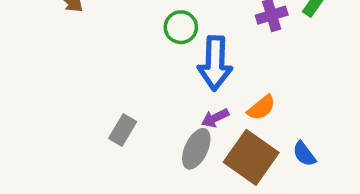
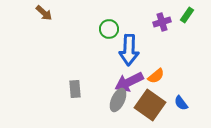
purple arrow: (215, 118) -> (129, 82), size x1.8
gray rectangle: (123, 130) -> (75, 89), turned -36

